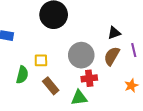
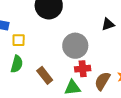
brown semicircle: (112, 56) -> (102, 81), moved
yellow square: (41, 60) -> (19, 40), moved

